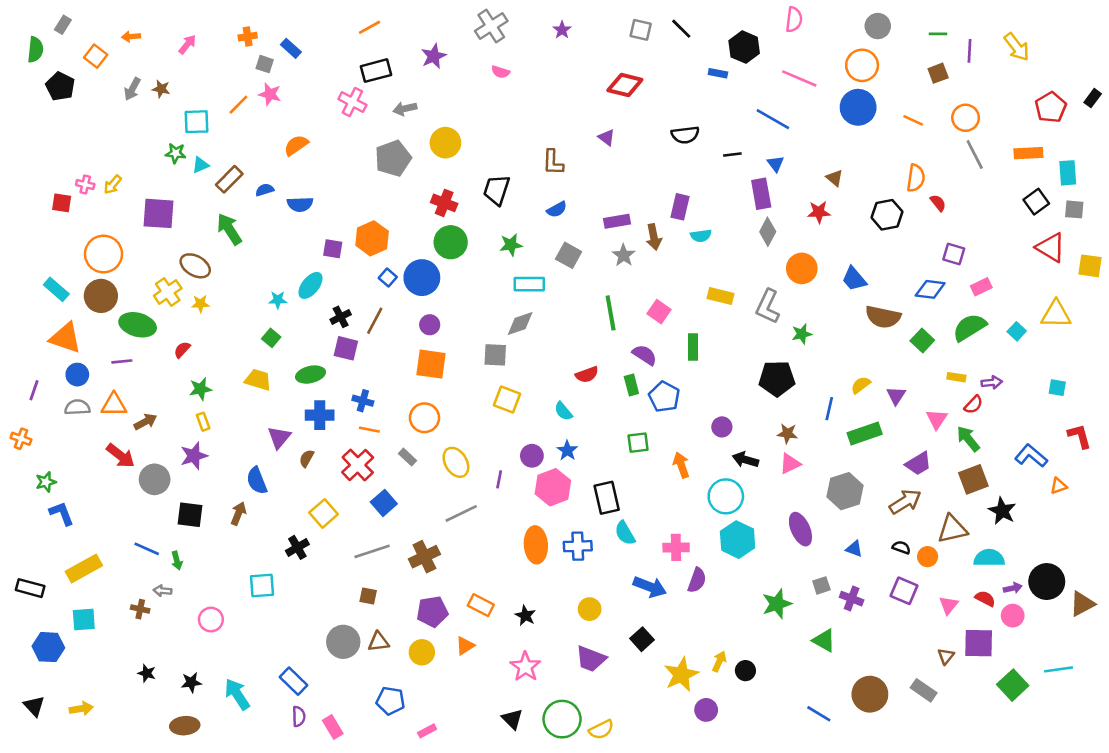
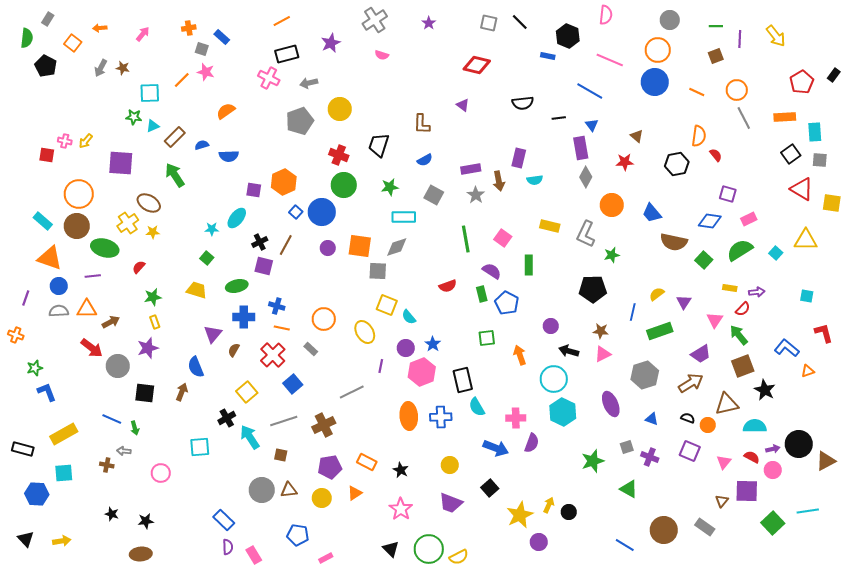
orange square: (431, 364) -> (360, 246), moved
cyan semicircle: (563, 411) -> (409, 317), moved
yellow ellipse: (456, 462) -> (365, 332), moved
cyan arrow: (237, 694) -> (250, 437), moved

